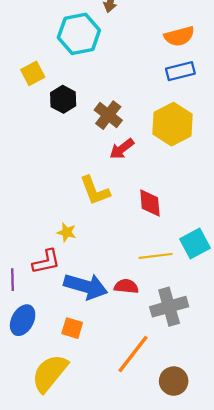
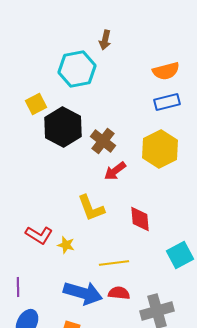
black hexagon: (63, 99) -> (63, 127), size x1.6
yellow line: (156, 256) -> (114, 263), moved
red L-shape: (46, 262) -> (39, 235), moved, turned 44

